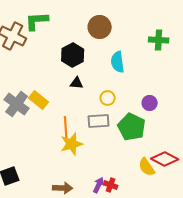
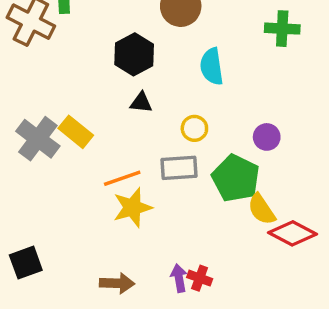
orange line: (66, 127) -> (122, 178), turned 75
yellow semicircle: (147, 167) -> (262, 209), moved
purple arrow: (99, 185) -> (179, 278), turned -35

